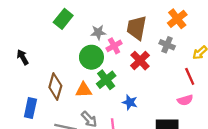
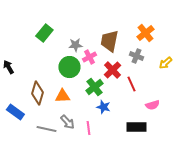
red line: (190, 76) -> (131, 84), moved
green cross: (106, 80) -> (94, 87), moved
blue rectangle: (30, 108) -> (15, 112), turned -66

